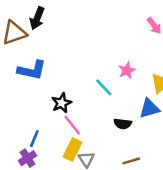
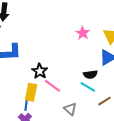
cyan line: (104, 87) -> (88, 87), moved
yellow rectangle: (72, 150) -> (31, 92), moved

